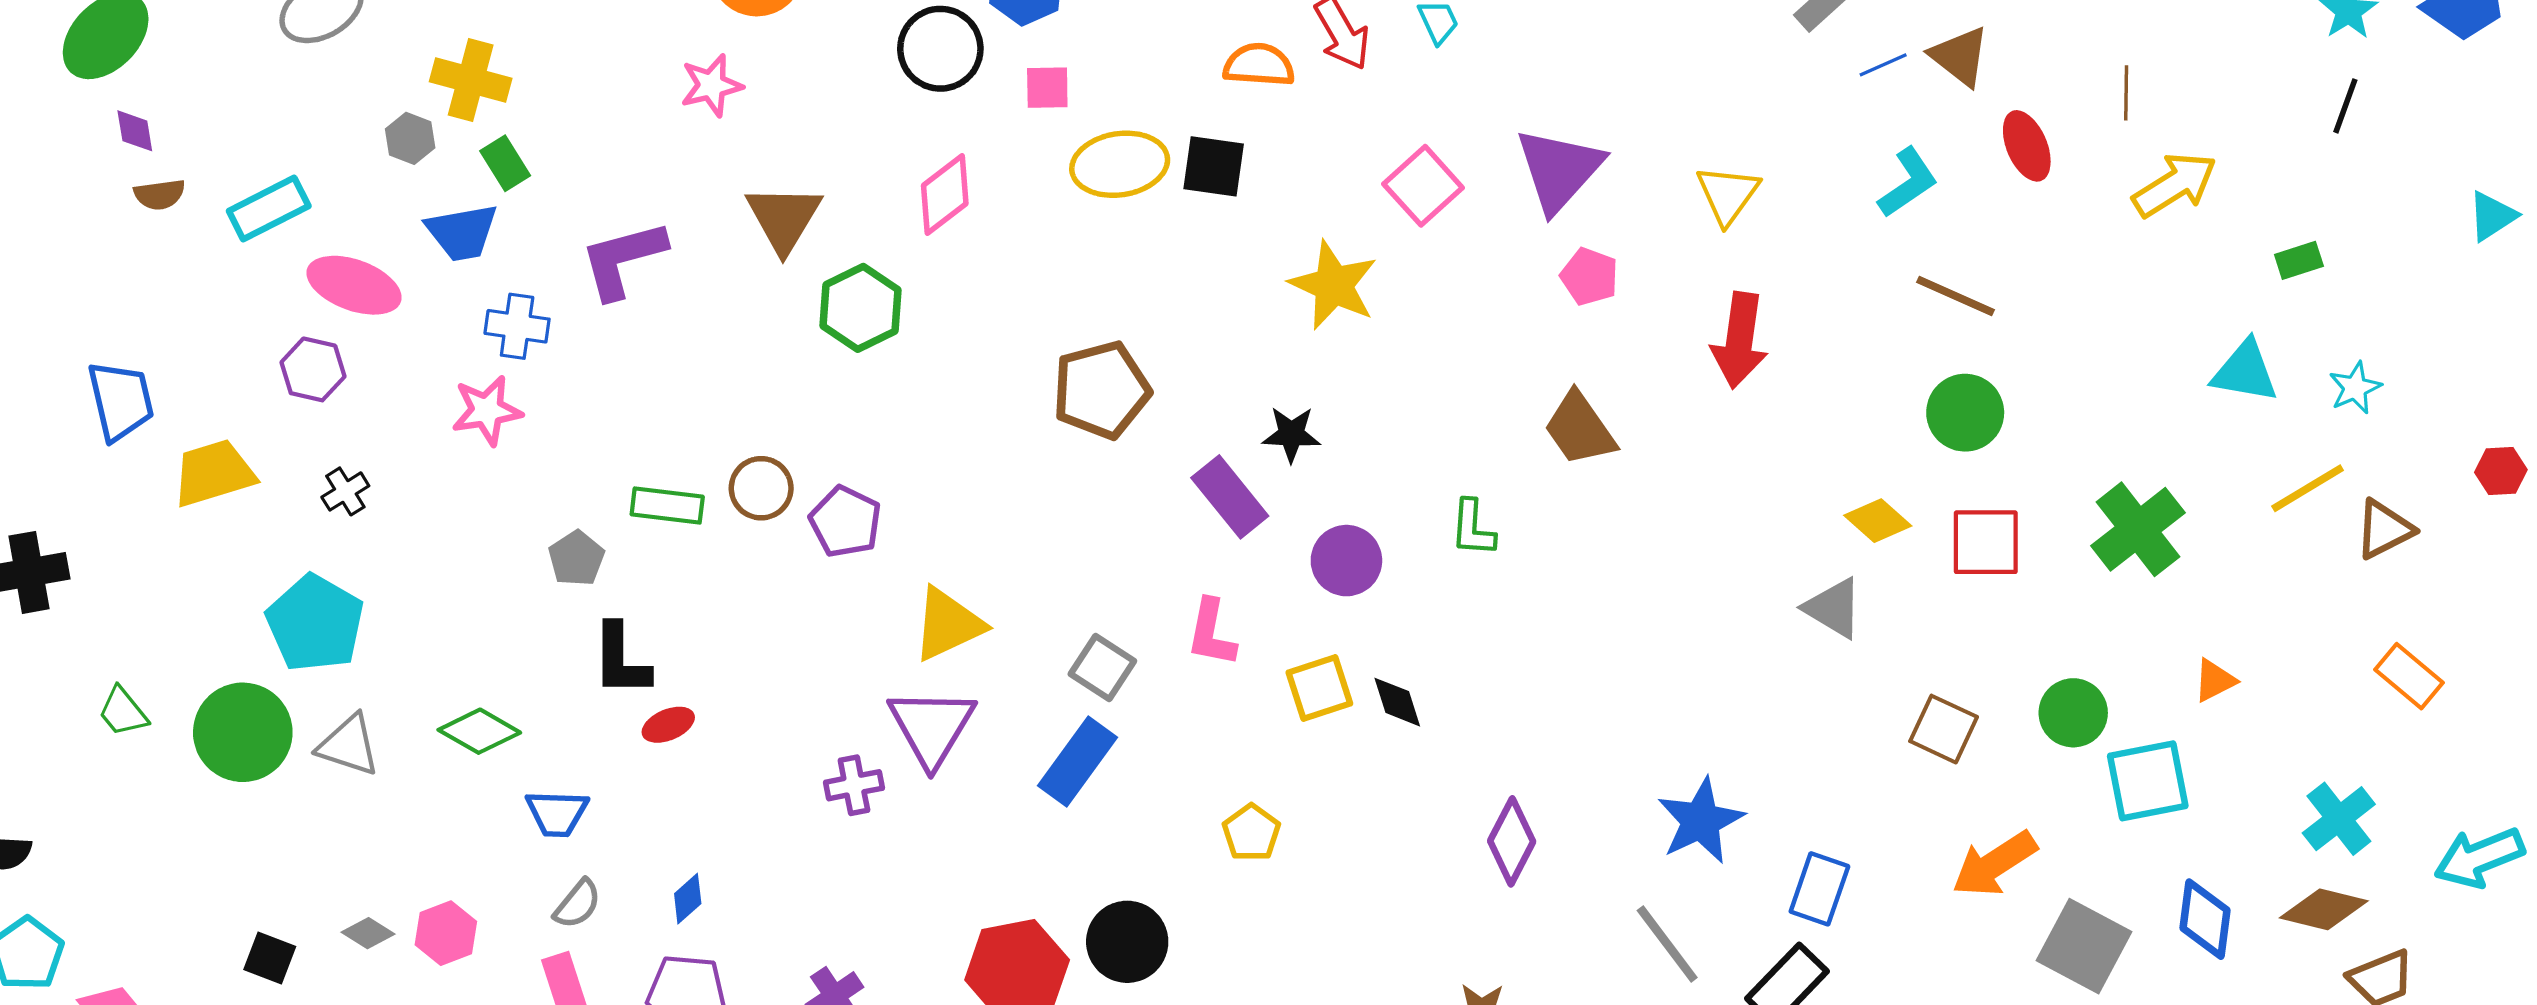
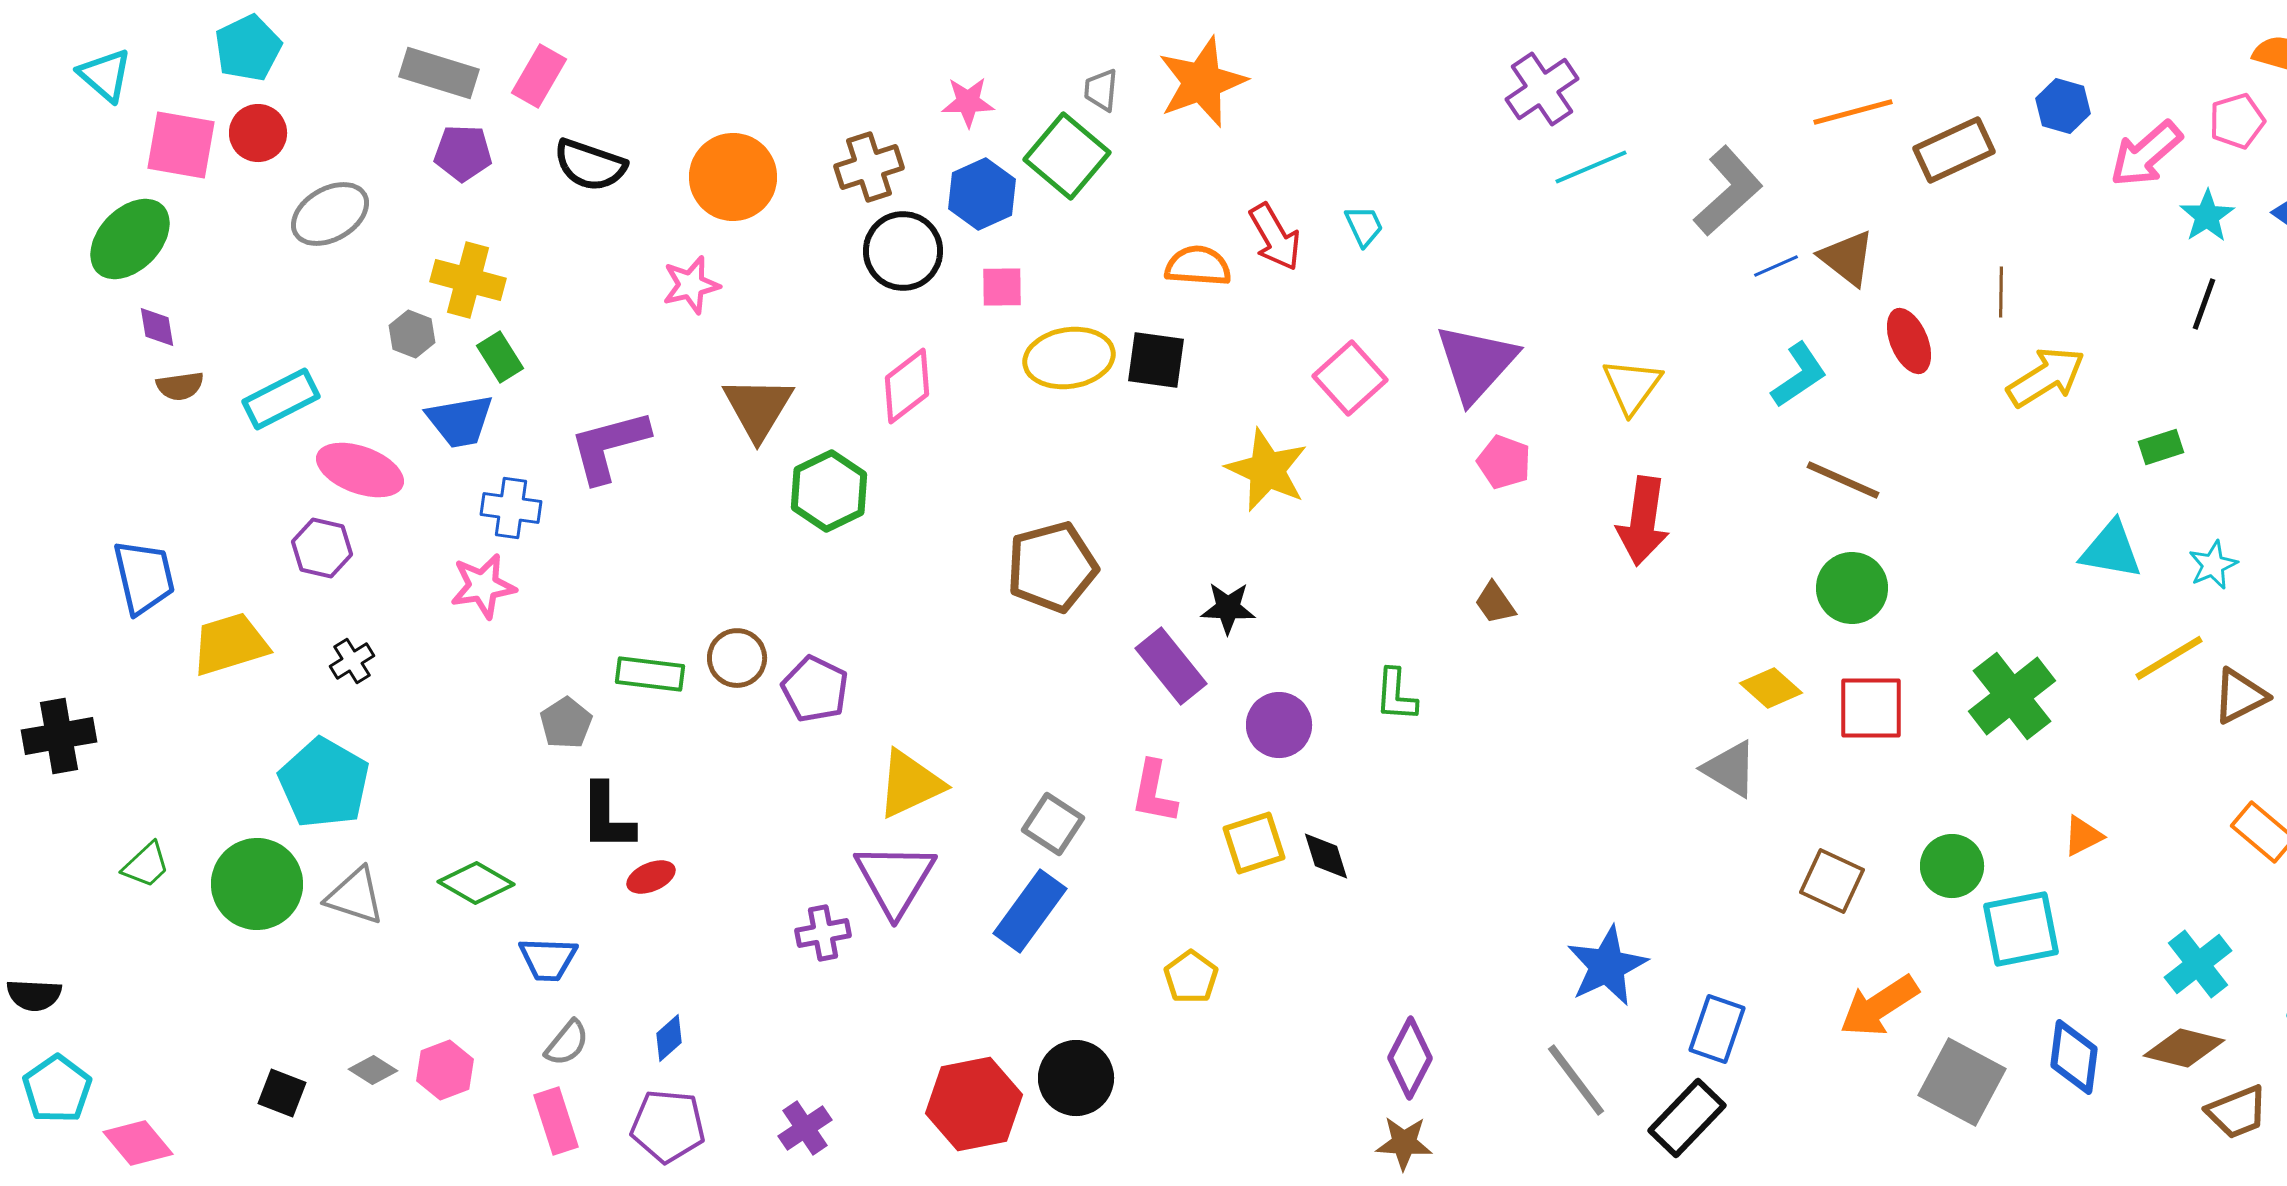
brown trapezoid: (1580, 429) -> (1495, 603), size x0.6
green trapezoid: (123, 712) -> (146, 865), turned -94
purple diamond: (1512, 841) -> (1410, 1058), moved

